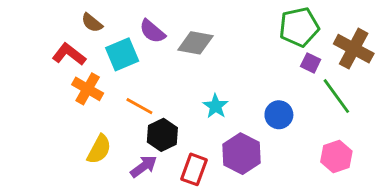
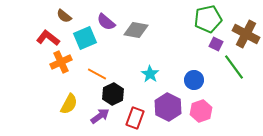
orange cross: (88, 89) -> (61, 62), turned 35
pink hexagon: (336, 156) -> (201, 111), moved

